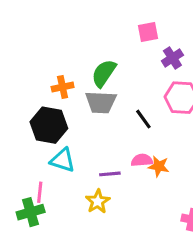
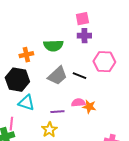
purple cross: (172, 58) -> (84, 36), moved, turned 32
green semicircle: (104, 73) -> (53, 46), turned -126
gray trapezoid: (101, 102) -> (57, 76), moved, turned -45
black line: (143, 119) -> (79, 76), turned -32

